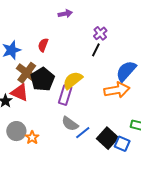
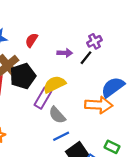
purple arrow: (65, 14) -> (65, 53), moved
gray semicircle: (70, 124) -> (57, 115), moved
blue line: (83, 133) -> (61, 136), moved

